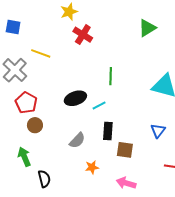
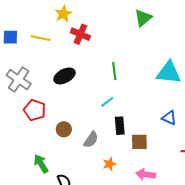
yellow line: (41, 53) -> (41, 38), moved
black ellipse: (75, 98) -> (64, 76), moved
brown circle: (35, 125) -> (64, 129), moved
blue triangle: (158, 131) -> (169, 118), turned -35

